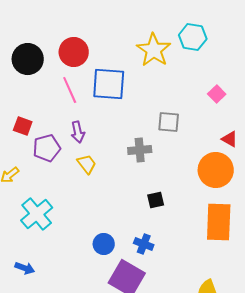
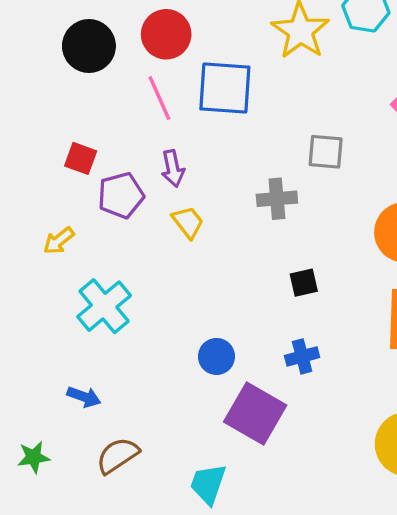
blue cross: (144, 244) -> (302, 356), moved, turned -36

